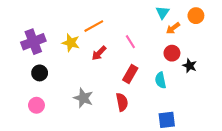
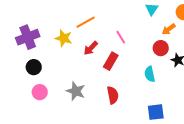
orange arrow: (173, 28) -> (169, 29), moved
red rectangle: (130, 74) -> (111, 61), moved
pink circle: (36, 105) -> (40, 92), moved

